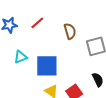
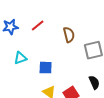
blue square: (47, 66) -> (46, 68), size x0.6

